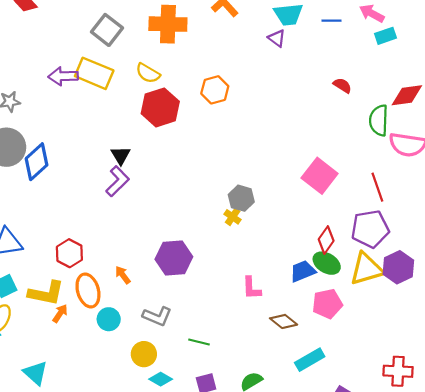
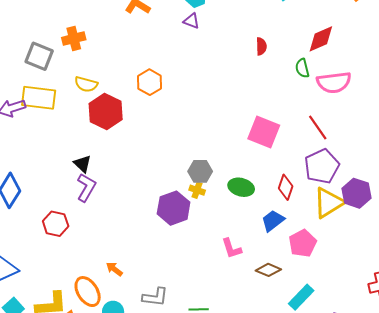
orange cross: (168, 24) -> (74, 39), moved, size x0.7
red semicircle: (342, 85) -> (261, 46), turned 72
green semicircle: (379, 120) -> (302, 68), size x0.7
red hexagon: (69, 253) -> (56, 224), moved
purple hexagon: (174, 258) -> (174, 208), moved
green ellipse: (327, 263) -> (241, 187), moved

